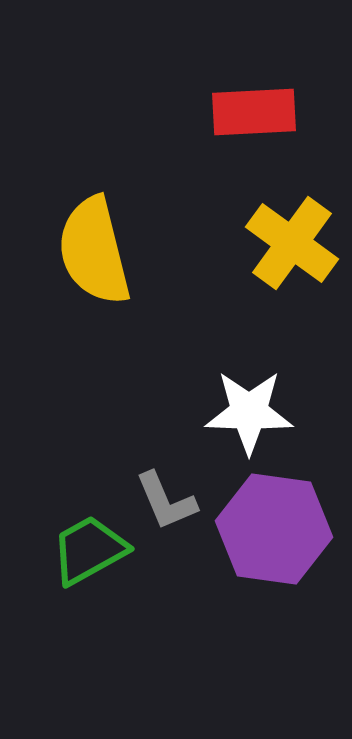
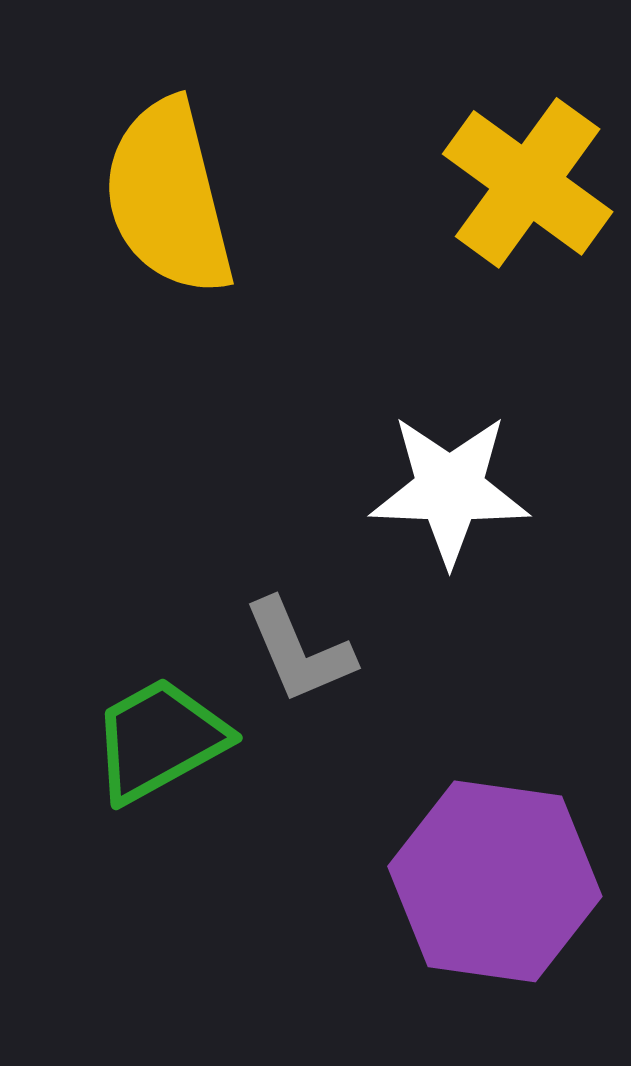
purple hexagon: (274, 529) -> (495, 881), moved

